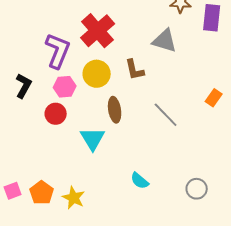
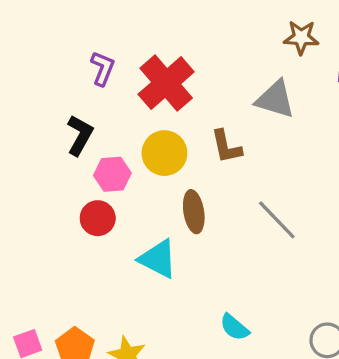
purple L-shape: (58, 51) -> (103, 68), moved, size x0.6
black L-shape: (24, 86) -> (80, 135), moved
cyan triangle: (93, 139) -> (158, 259), turned -32

